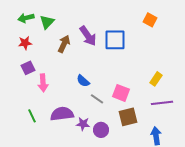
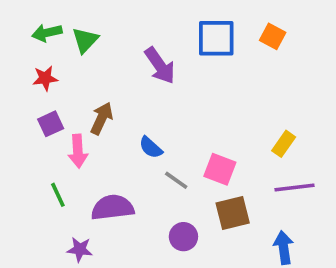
blue square: (115, 40) -> (216, 38), moved
brown arrow: (64, 44) -> (102, 118), moved
green line: (32, 116) -> (58, 195), moved
purple star: (83, 124) -> (80, 249), moved

